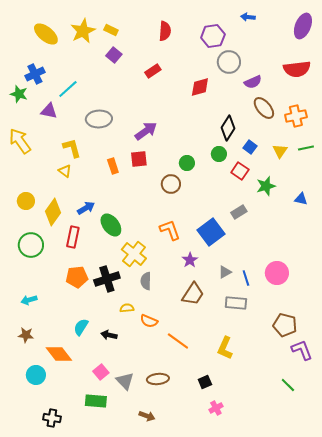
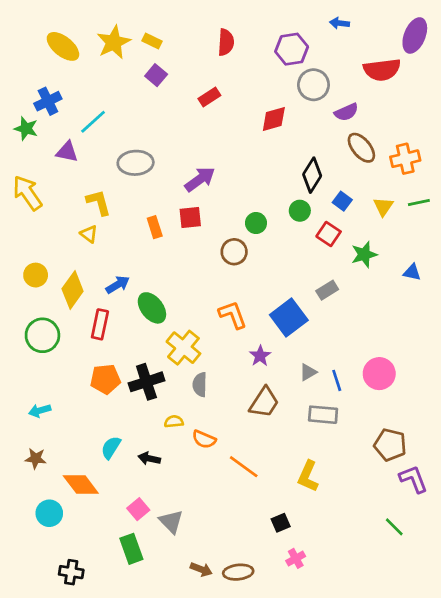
red semicircle: (297, 69) -> (382, 70), moved
brown ellipse: (158, 379) -> (238, 572), moved
green rectangle: (96, 401) -> (131, 549), turned 65

